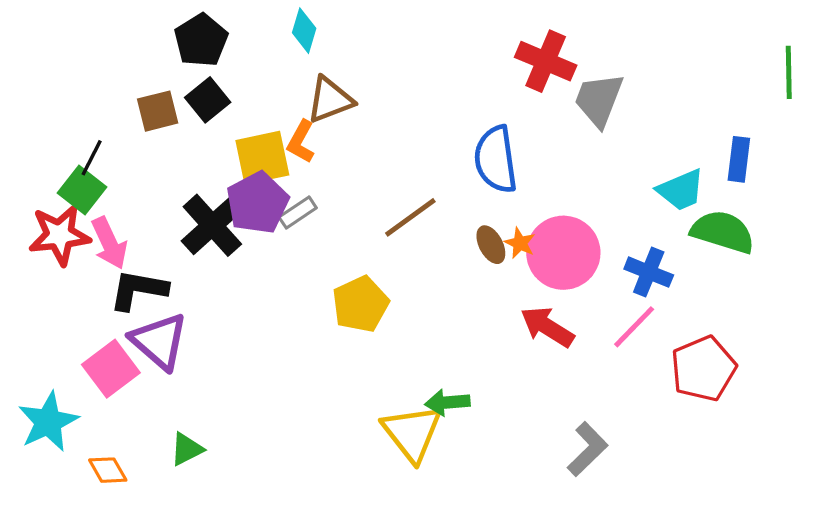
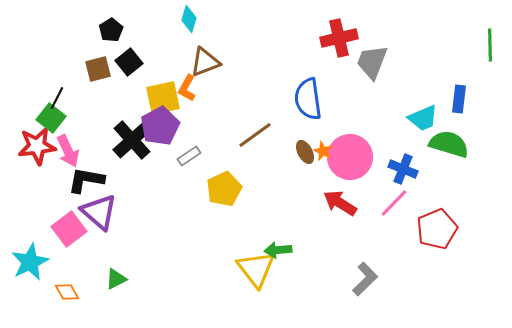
black pentagon: (201, 40) -> (111, 30), moved, size x0.7
red cross: (546, 61) -> (339, 38), turned -36
gray rectangle: (298, 212) -> (189, 156), moved

